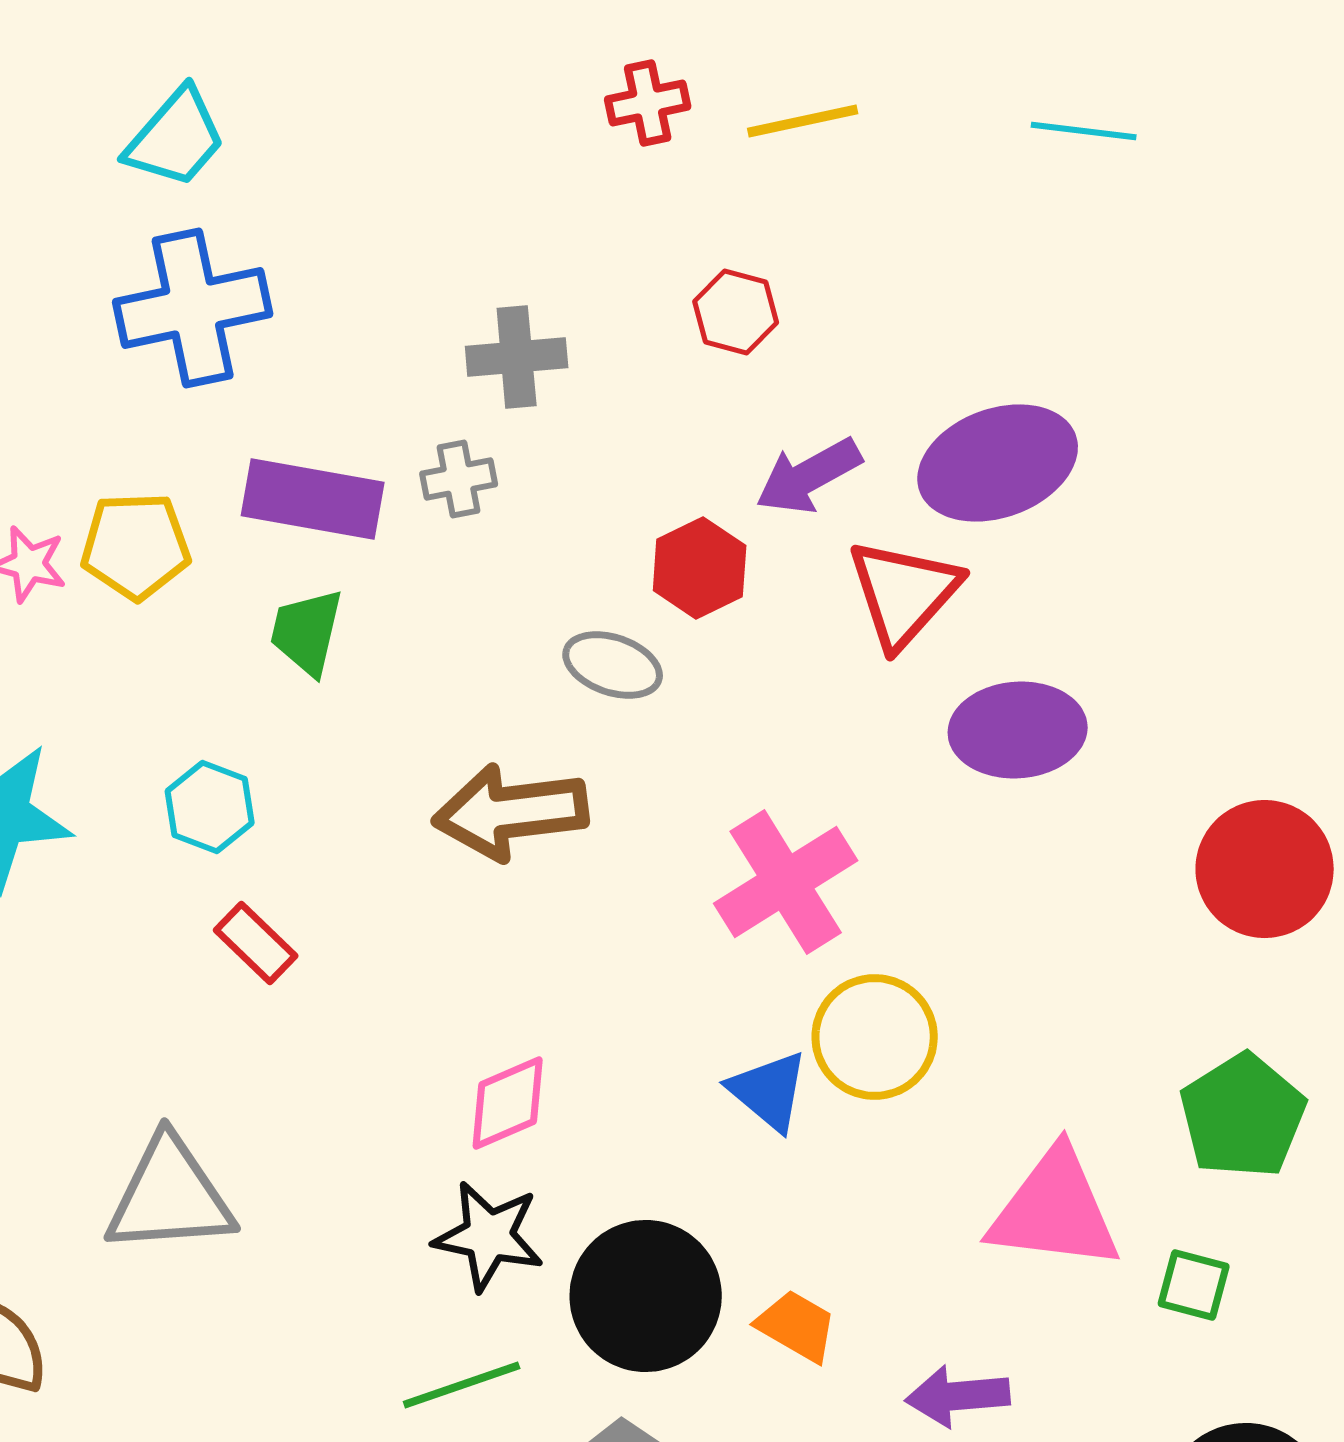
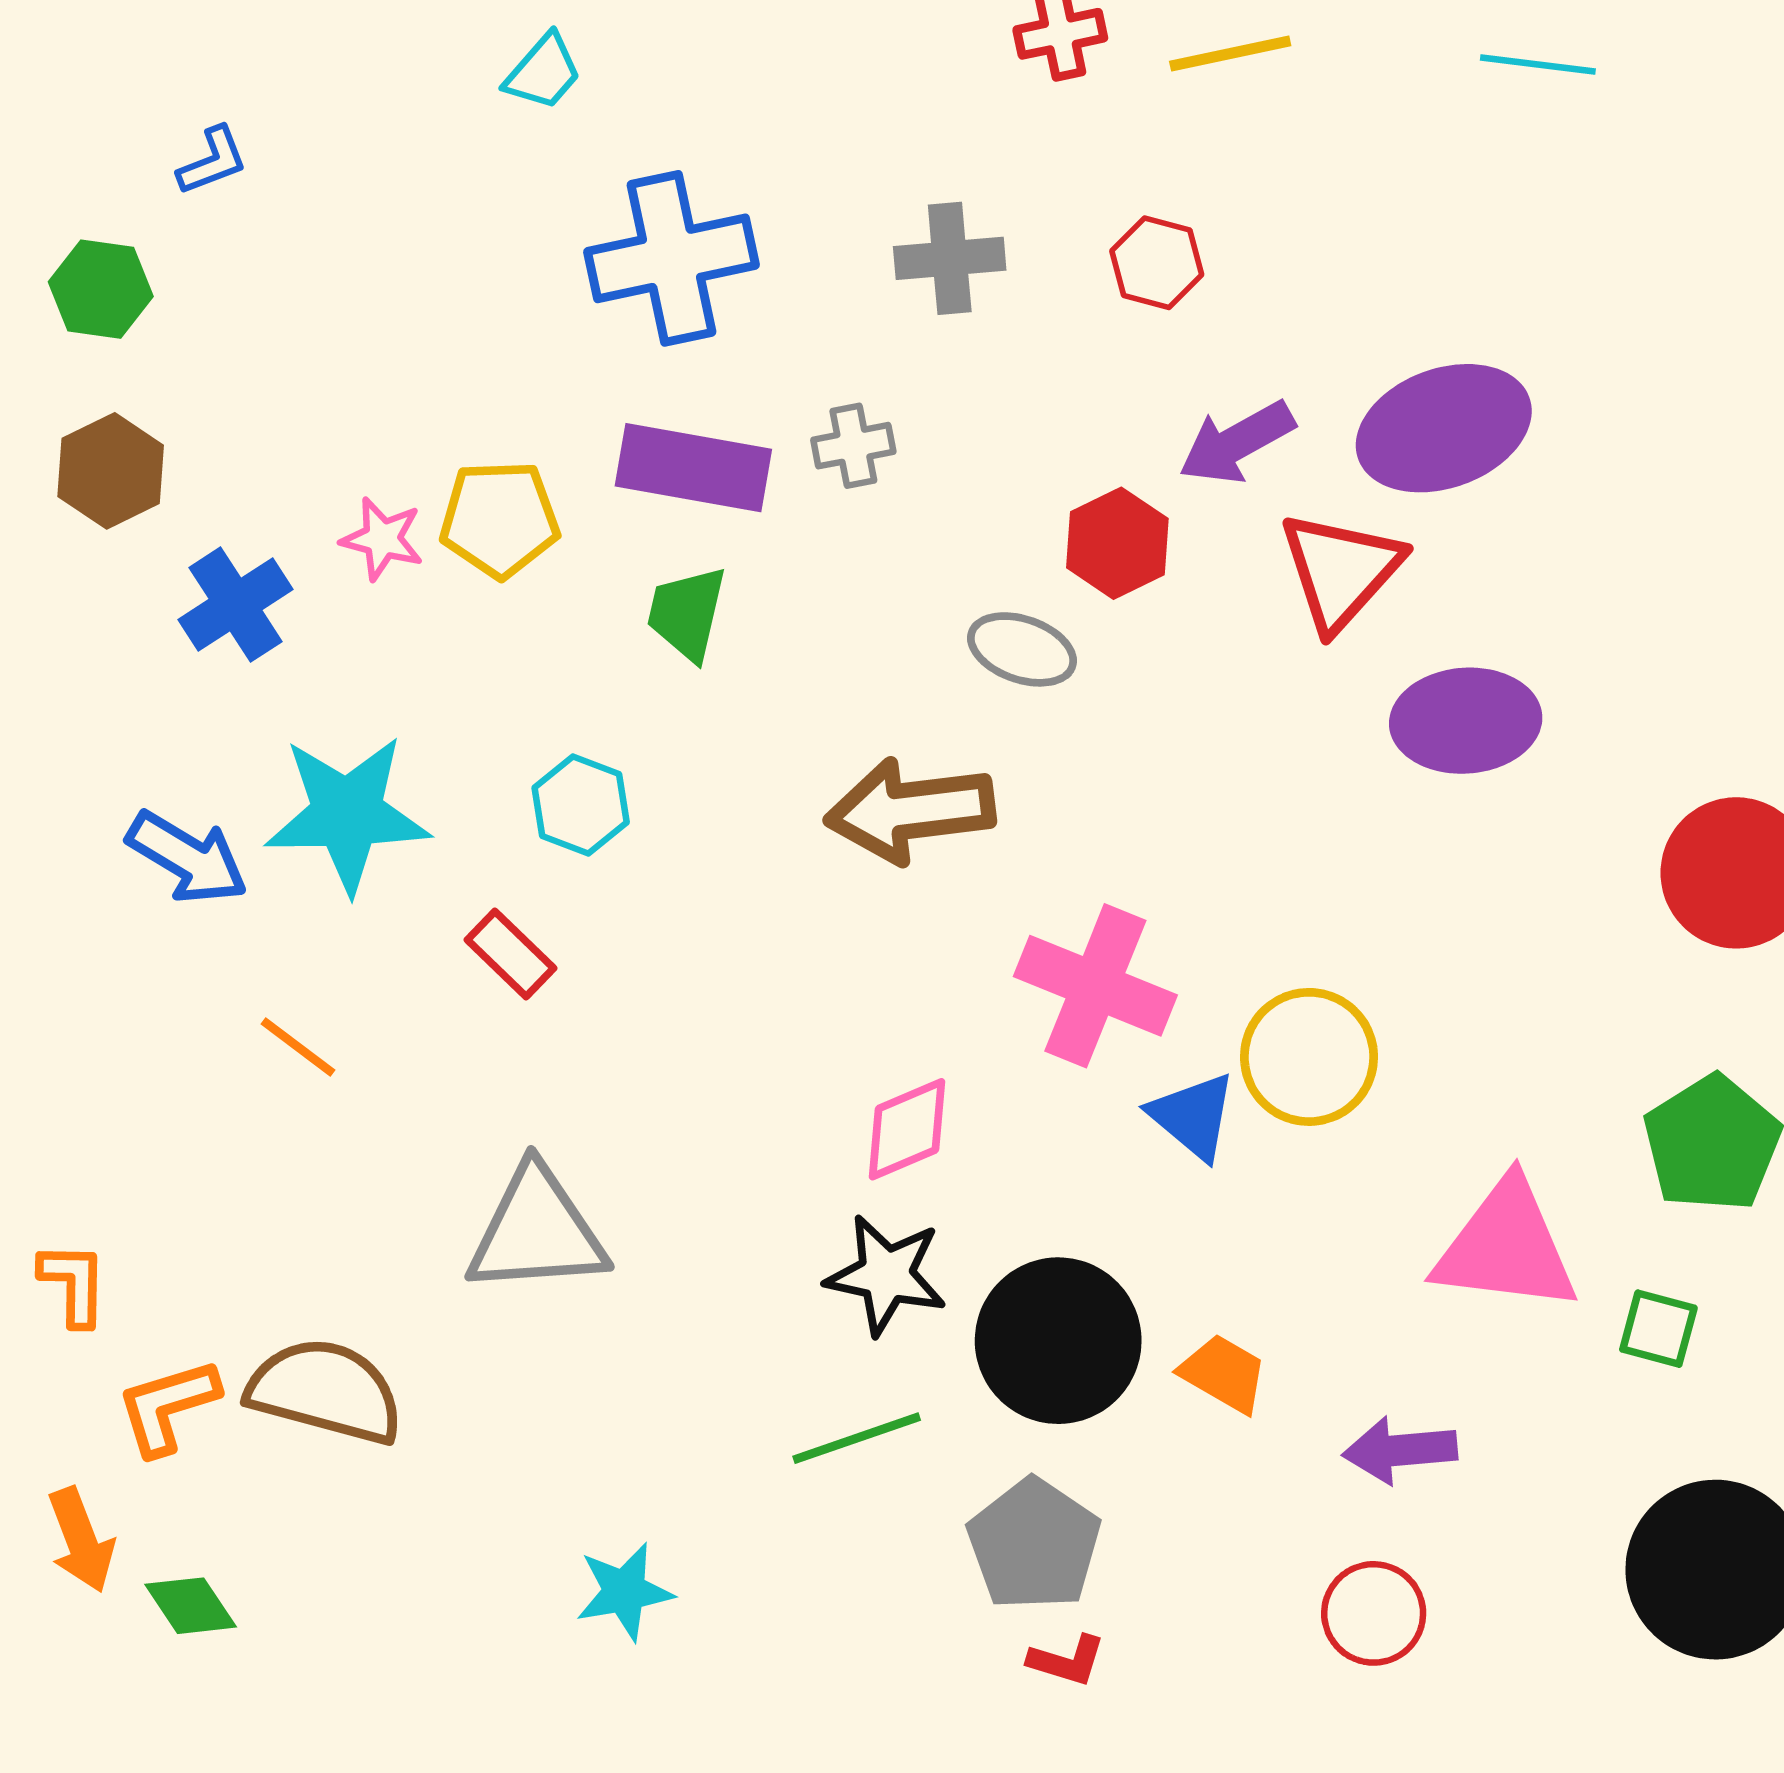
cyan trapezoid: (176, 138) -> (543, 72), size x0.7
blue cross: (193, 308) -> (671, 258), moved
gray cross: (517, 357) -> (950, 258), moved
pink cross: (786, 882) -> (1095, 986), moved, turned -36
red rectangle: (256, 943) -> (510, 954), moved

